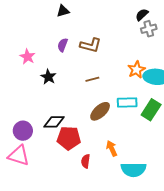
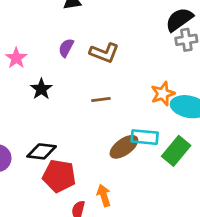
black semicircle: (142, 15) -> (179, 20), size x1.5
brown ellipse: (100, 111) -> (124, 147), moved
orange arrow: (112, 148) -> (104, 196), moved

